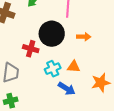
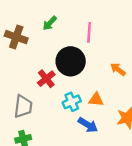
orange arrow: (84, 37) -> (118, 69), moved, turned -144
red cross: (31, 49) -> (46, 79), turned 35

